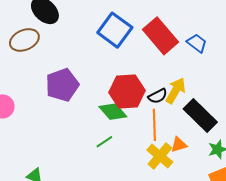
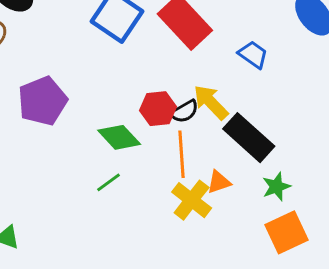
blue trapezoid: (197, 43) -> (253, 55), moved
yellow arrow: (176, 91) -> (211, 102), turned -72
red hexagon: (127, 92) -> (158, 109), moved, size x0.7

